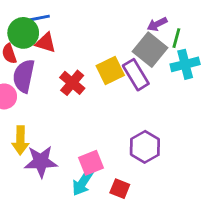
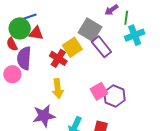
gray square: (150, 50) -> (90, 30), moved
yellow square: (110, 70) -> (72, 47), moved
yellow arrow: (20, 140) -> (58, 89), moved
pink square: (91, 163) -> (99, 91), moved

